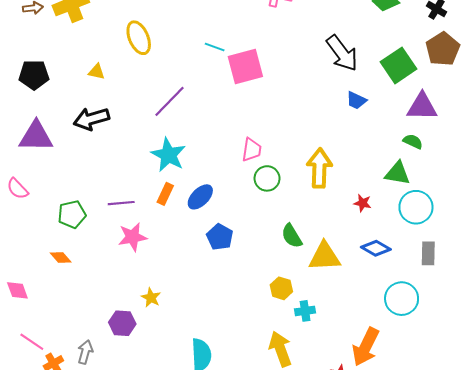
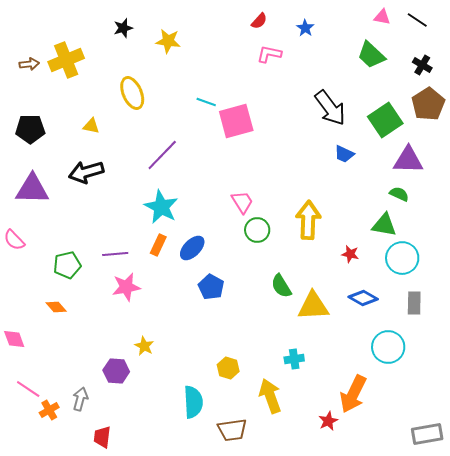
pink trapezoid: (252, 150) -> (242, 202), turned -40
yellow hexagon: (281, 288) -> (228, 368), moved

